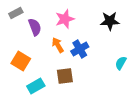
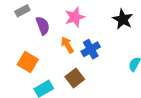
black star: (110, 21) -> (123, 19), turned 30
brown square: (65, 76) -> (75, 78), turned -30

